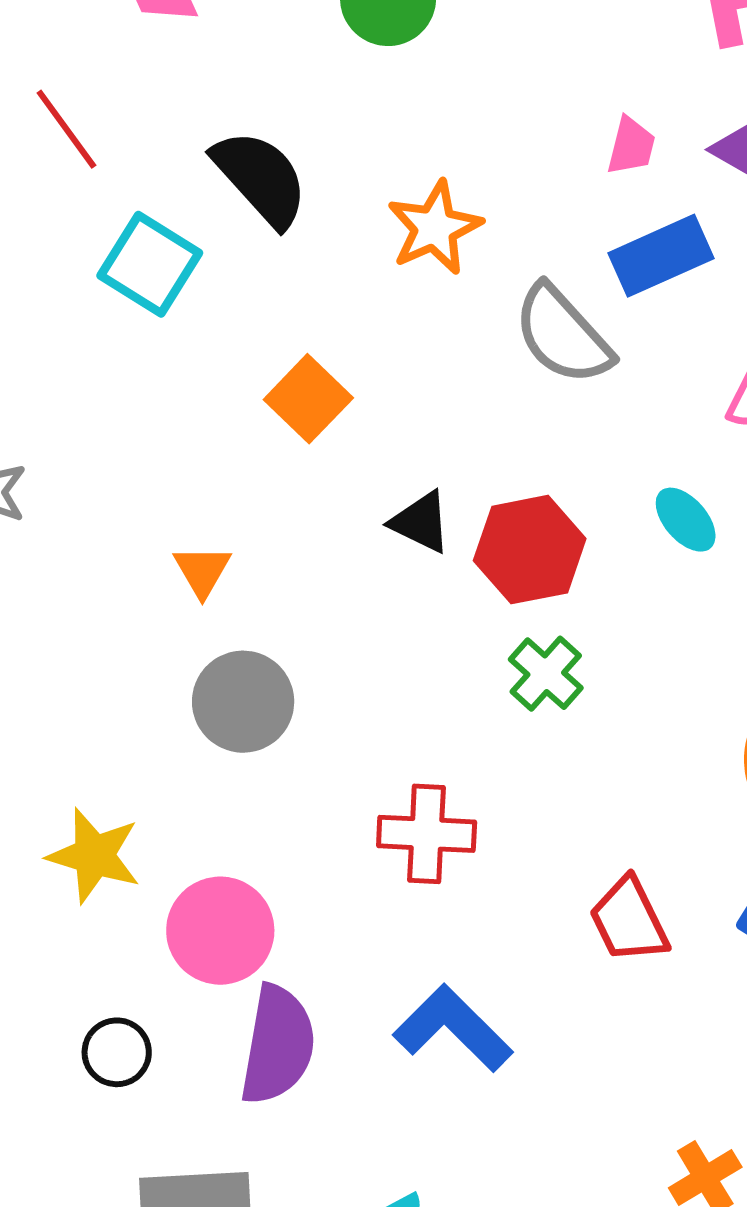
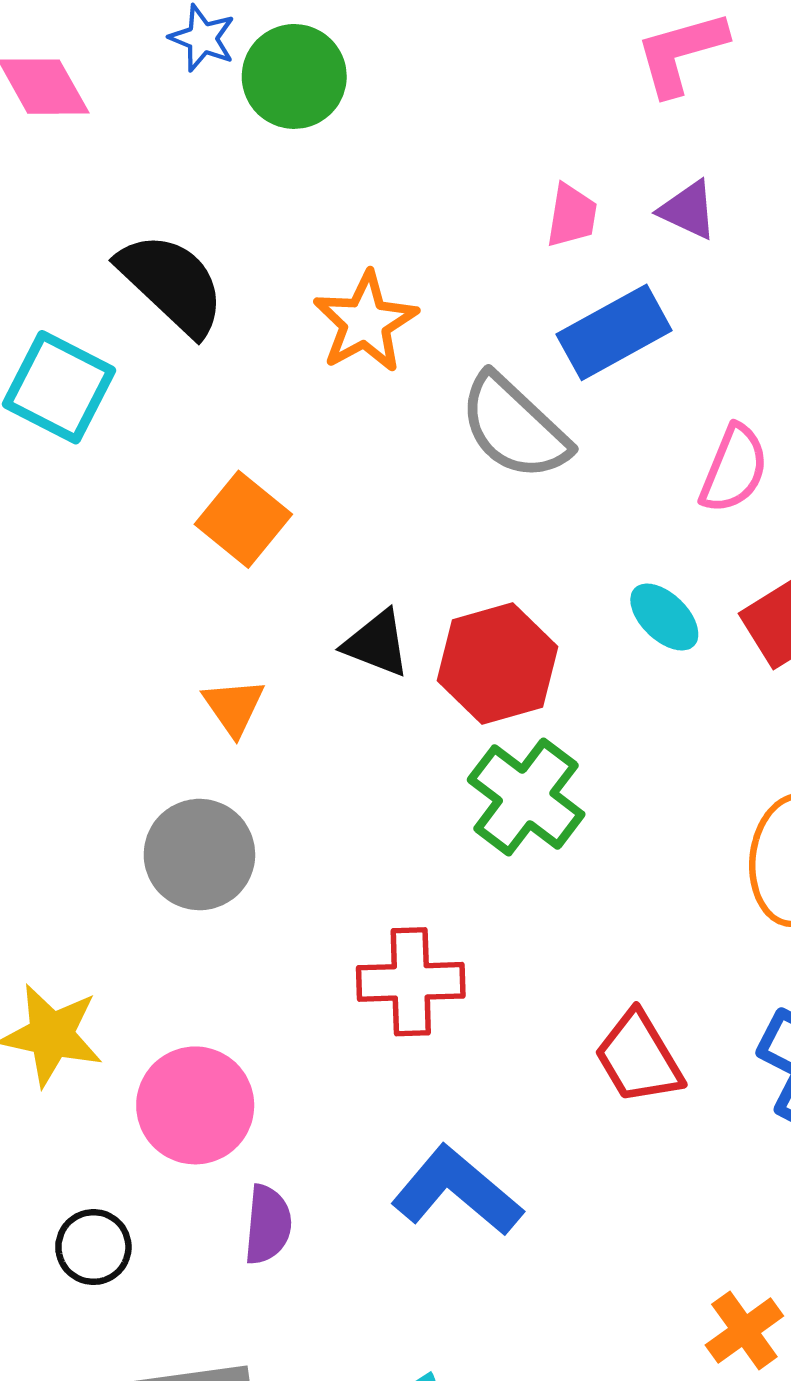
orange triangle: (202, 571) -> (234, 707), moved
green cross: (546, 674) -> (526, 797), size x1.4
purple semicircle: (278, 1045) -> (268, 1225), size x0.6

